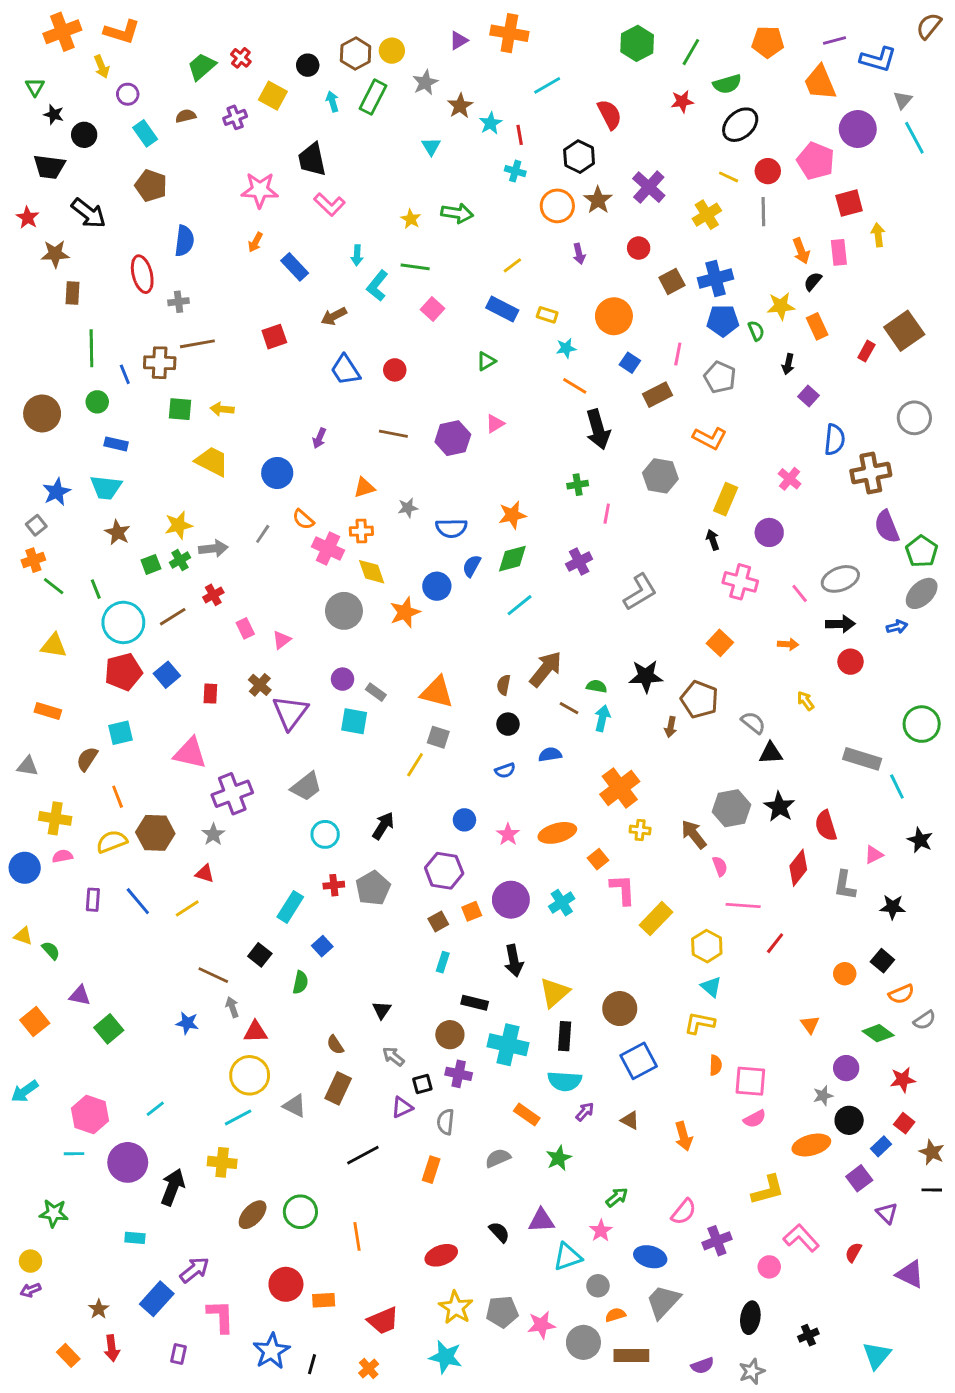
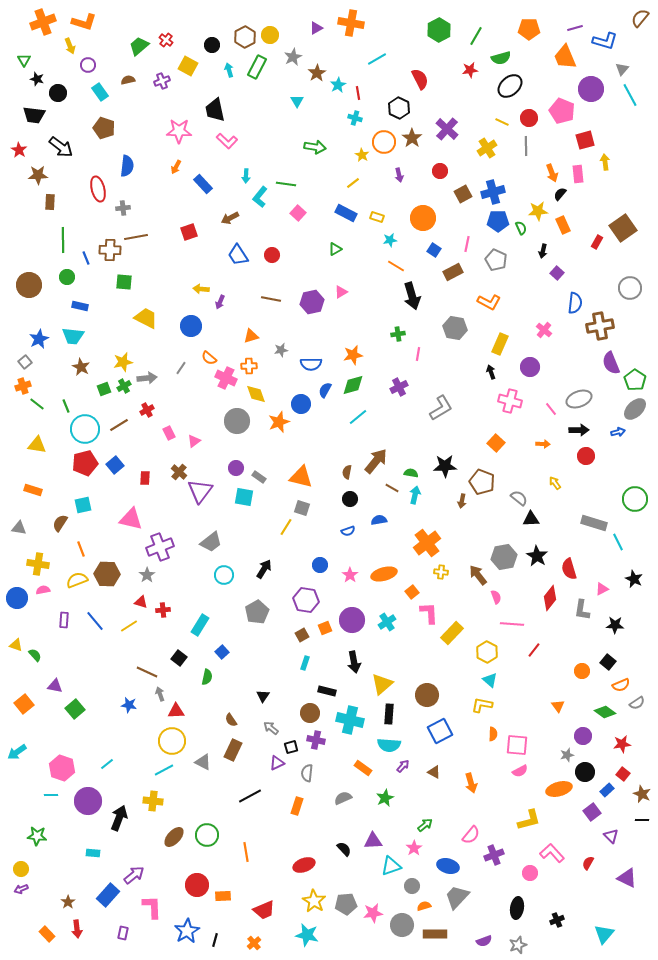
yellow star: (411, 219) -> (362, 155), moved
yellow arrow: (222, 409) -> (201, 289), moved
red cross: (334, 885) -> (163, 610), moved

